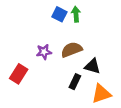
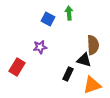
blue square: (59, 14) -> (48, 19), moved
brown semicircle: (72, 50) -> (93, 45), moved, turned 108

